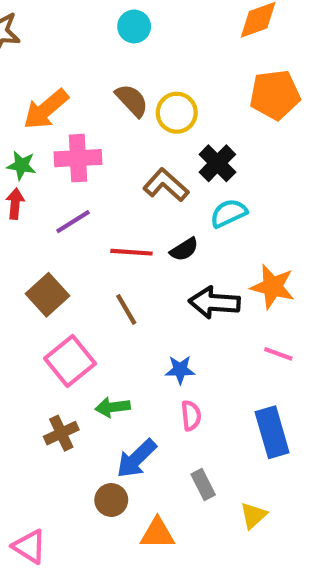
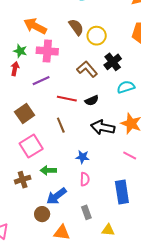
orange arrow: (46, 109) -> (35, 26), turned 60
cyan semicircle: (229, 213) -> (126, 87), moved
yellow triangle: (253, 515) -> (108, 230), turned 40

